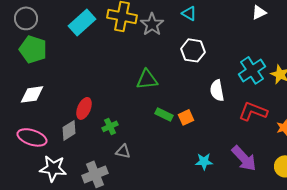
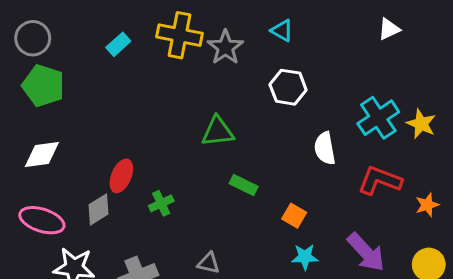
cyan rectangle: (82, 22) -> (118, 44), size x0.6
orange square: (186, 117) -> (294, 216), moved, turned -35
gray triangle: (123, 151) -> (209, 263), moved

